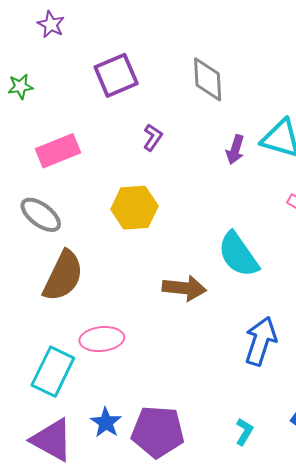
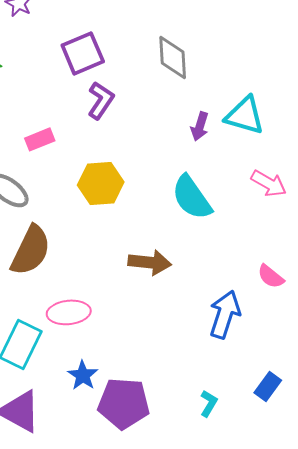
purple L-shape: (153, 137) -> (101, 100), moved, size x1.4
pink rectangle: (58, 151) -> (40, 139), moved, size x0.7
cyan semicircle: (238, 255) -> (192, 197), moved
blue star: (106, 423) -> (83, 375), moved

